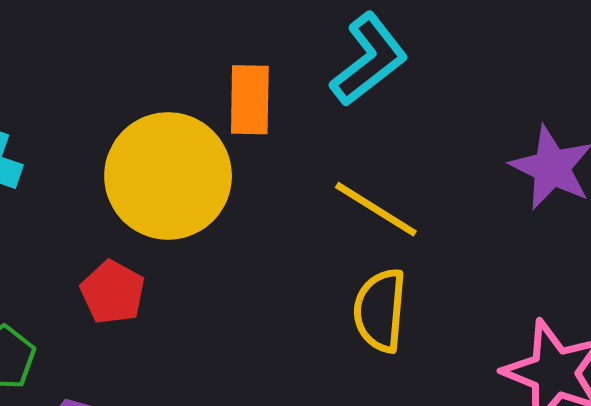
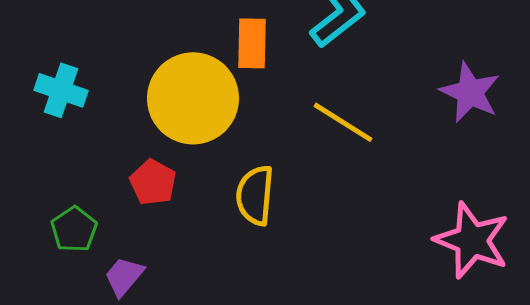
yellow semicircle: (380, 310) -> (255, 195), moved

